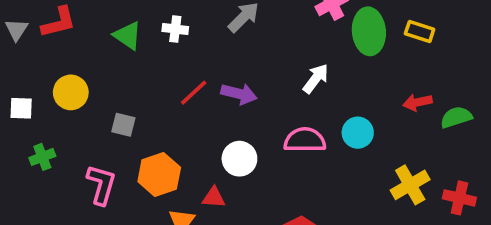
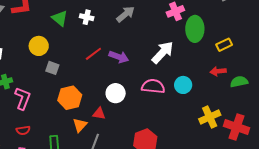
yellow rectangle: (420, 32) -> (224, 45), moved, turned -49
white arrow: (316, 79) -> (163, 52), size x1.4
yellow circle: (71, 92) -> (39, 46), moved
pink L-shape: (101, 185) -> (23, 98), moved
red cross: (459, 198) -> (237, 127), size x1.4

